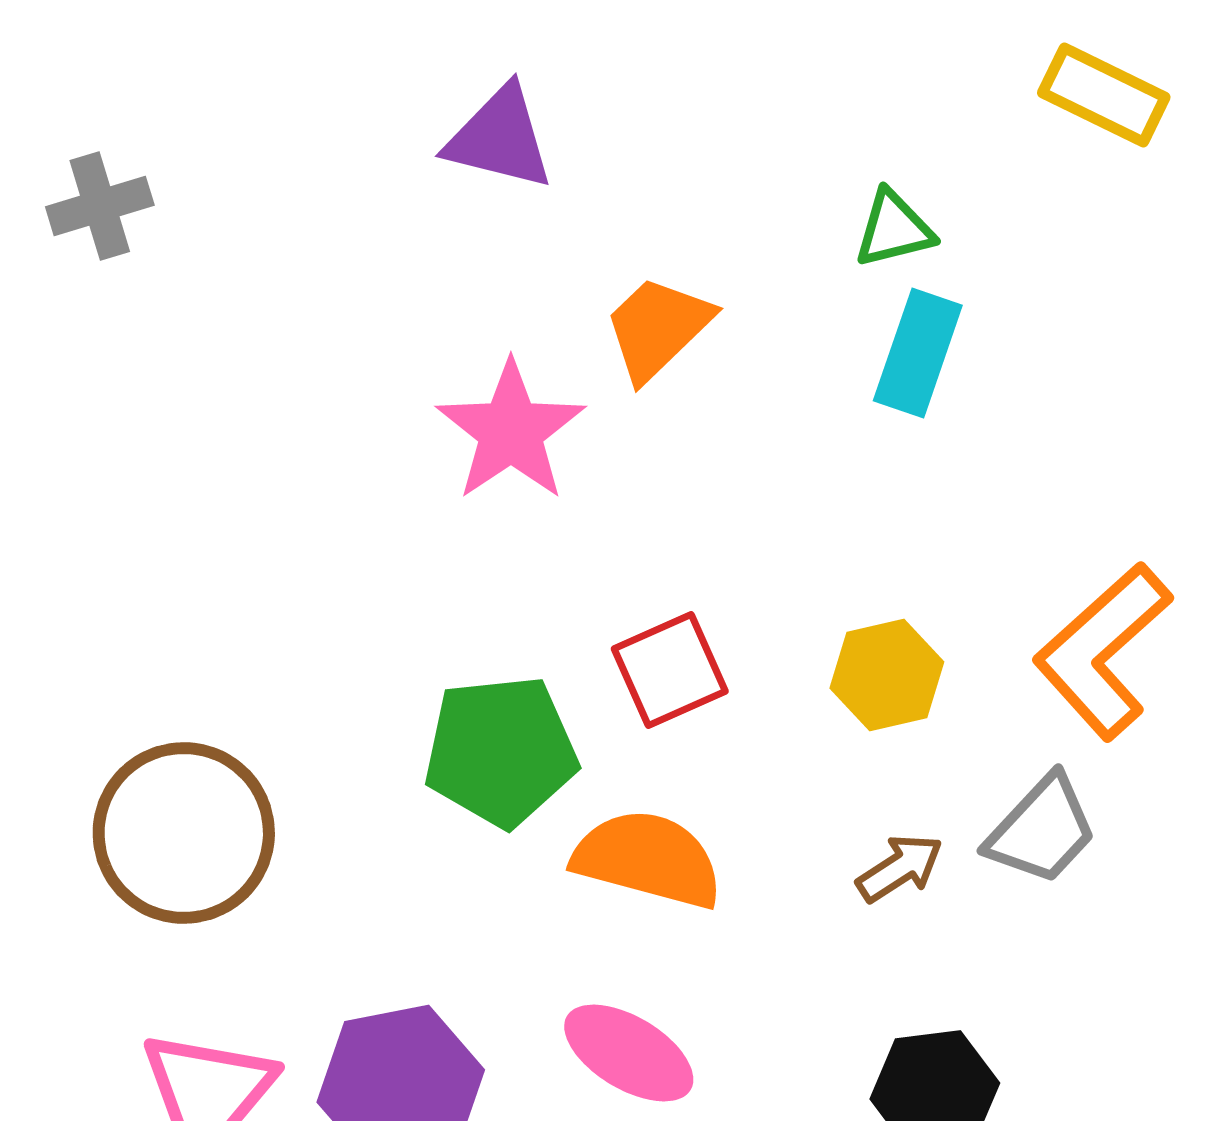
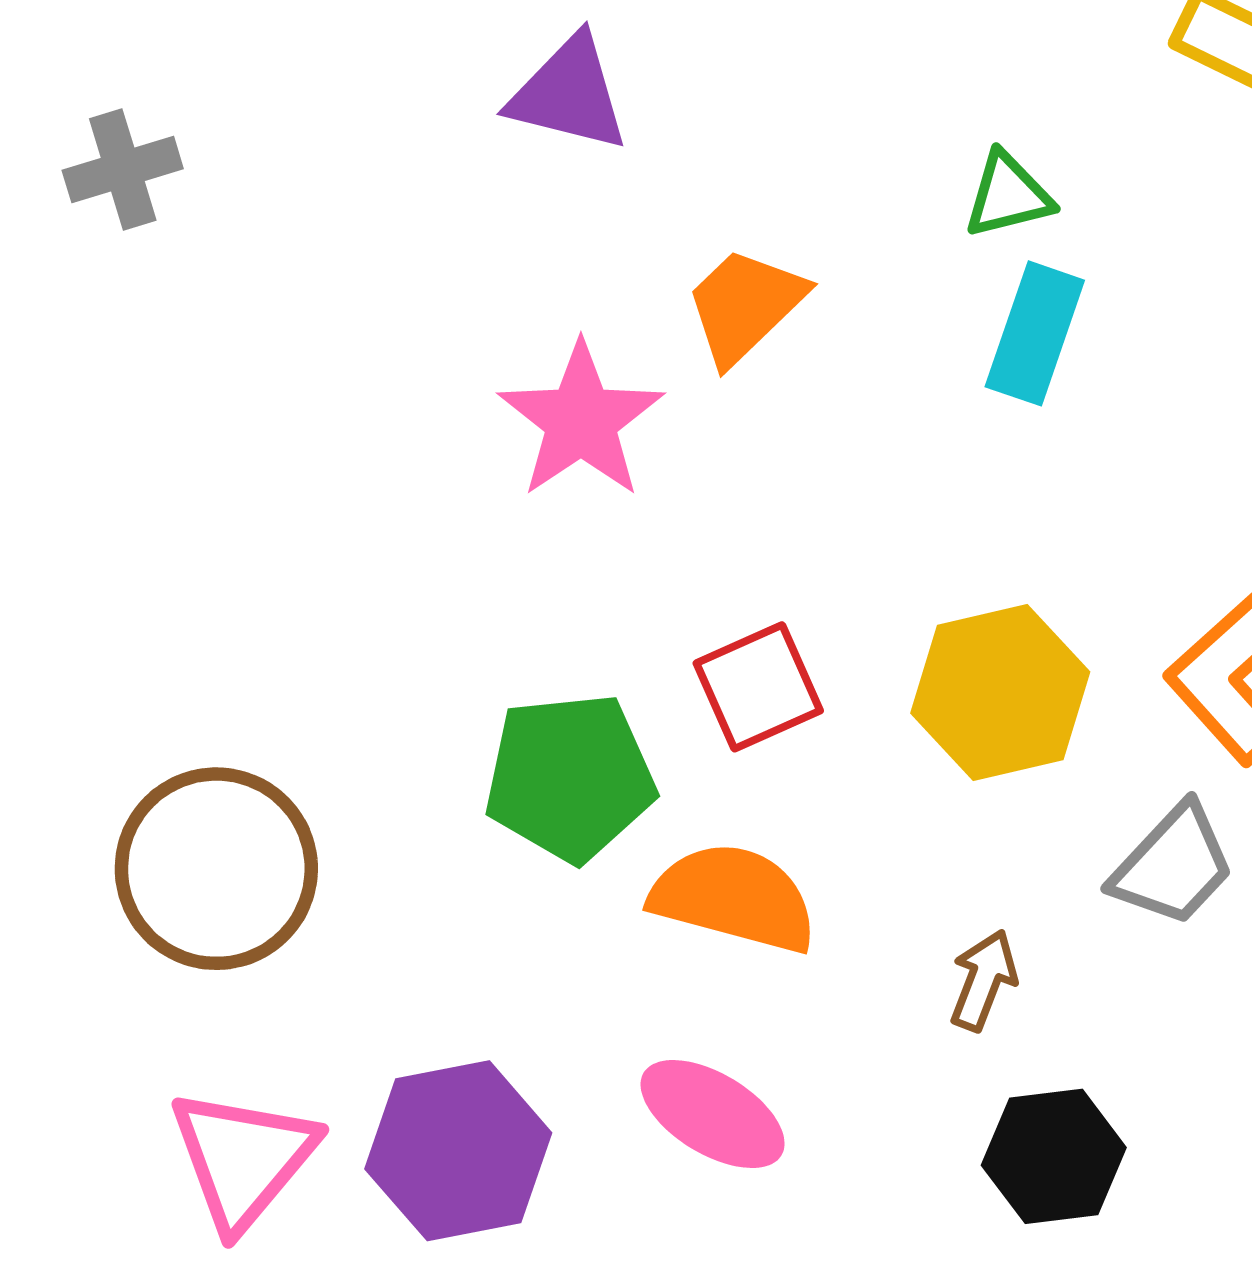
yellow hexagon: (887, 675) -> (1000, 693), size x1.4
brown arrow: (900, 868) -> (984, 980), moved, turned -36

